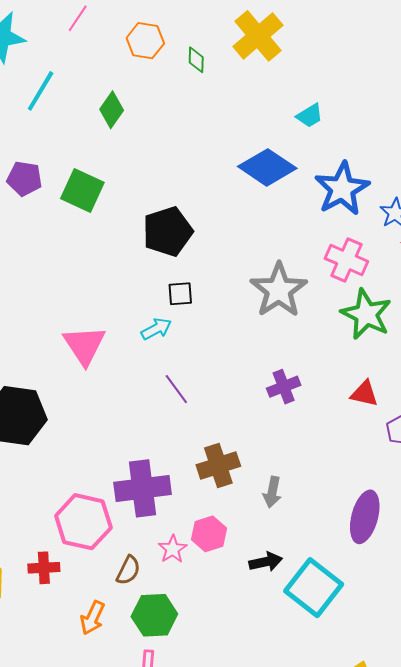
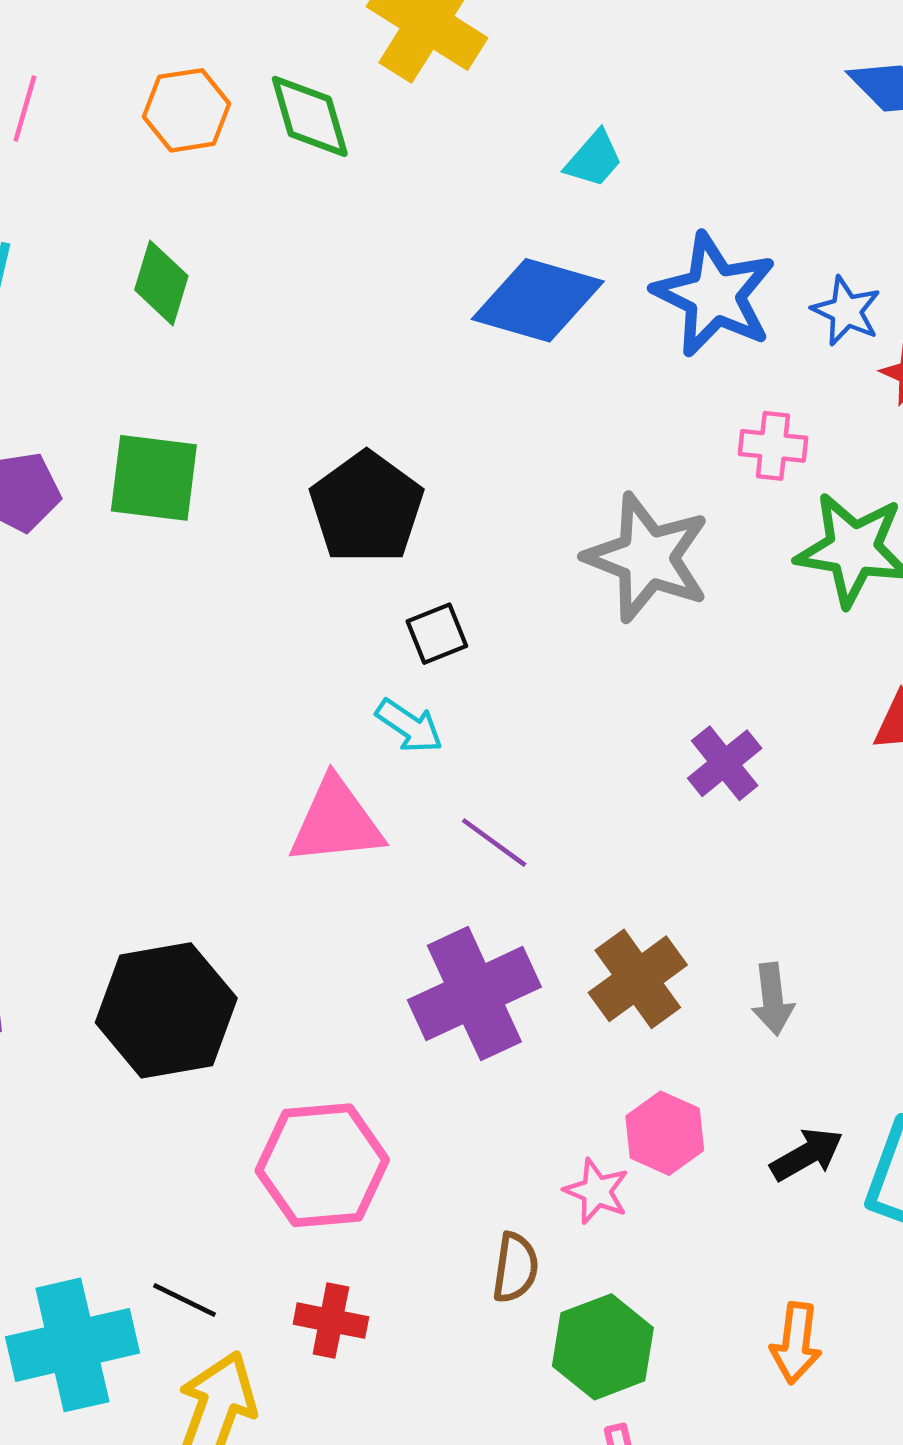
green diamond: (196, 60) -> (310, 116), size x1.6
pink cross: (346, 260) -> (773, 446), size x0.7
cyan arrow: (156, 329) -> (409, 726), turned 80
pink triangle: (84, 345) -> (336, 822), moved, turned -45
purple cross: (143, 488) -> (474, 994), moved
pink hexagon: (83, 522) -> (322, 1165), moved
red cross: (44, 568) -> (331, 1321), turned 32
orange arrow: (93, 618) -> (796, 1343), moved

